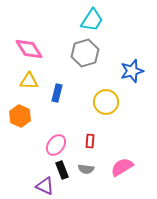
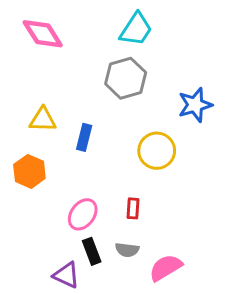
pink diamond: (29, 49) -> (43, 34), moved
pink semicircle: (122, 167) -> (166, 268), moved

